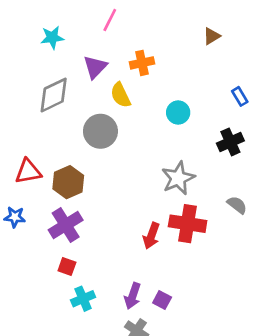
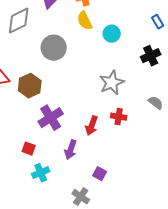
yellow semicircle: (121, 95) -> (85, 21), moved
red cross: (188, 224) -> (119, 117), size x0.6
purple cross: (66, 225) -> (51, 118), moved
purple arrow: (133, 296) -> (71, 150), moved

